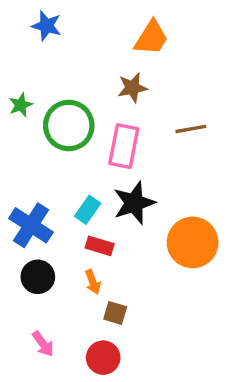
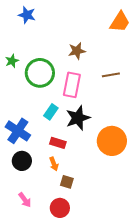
orange trapezoid: (151, 38) -> (120, 22), moved
cyan rectangle: (88, 210) -> (51, 112), moved

